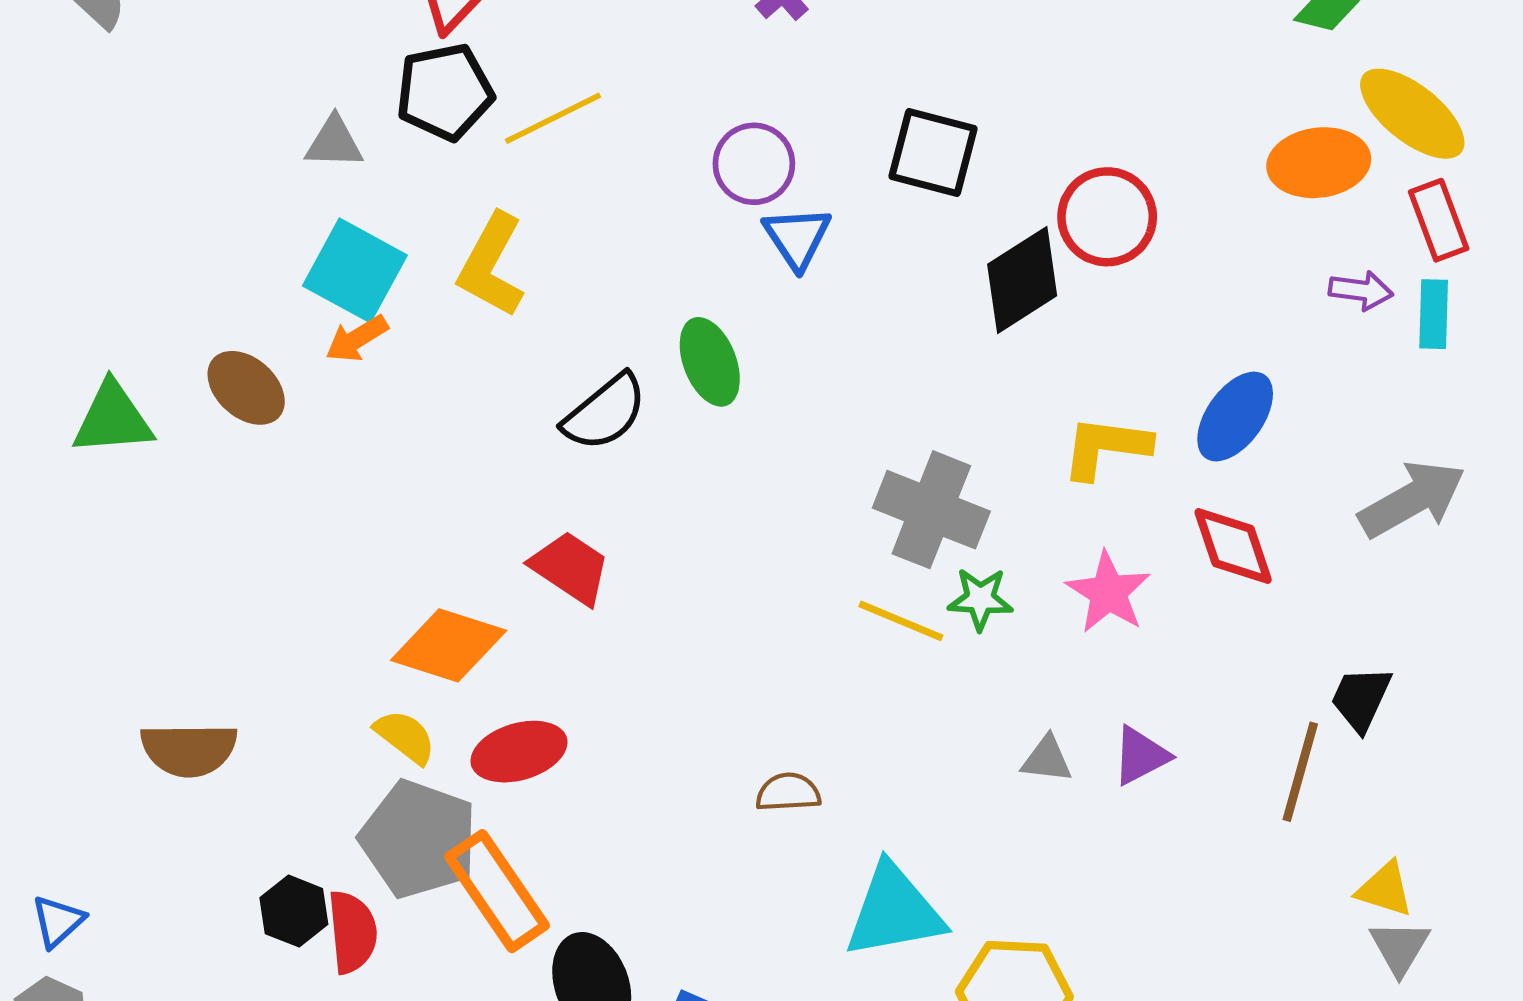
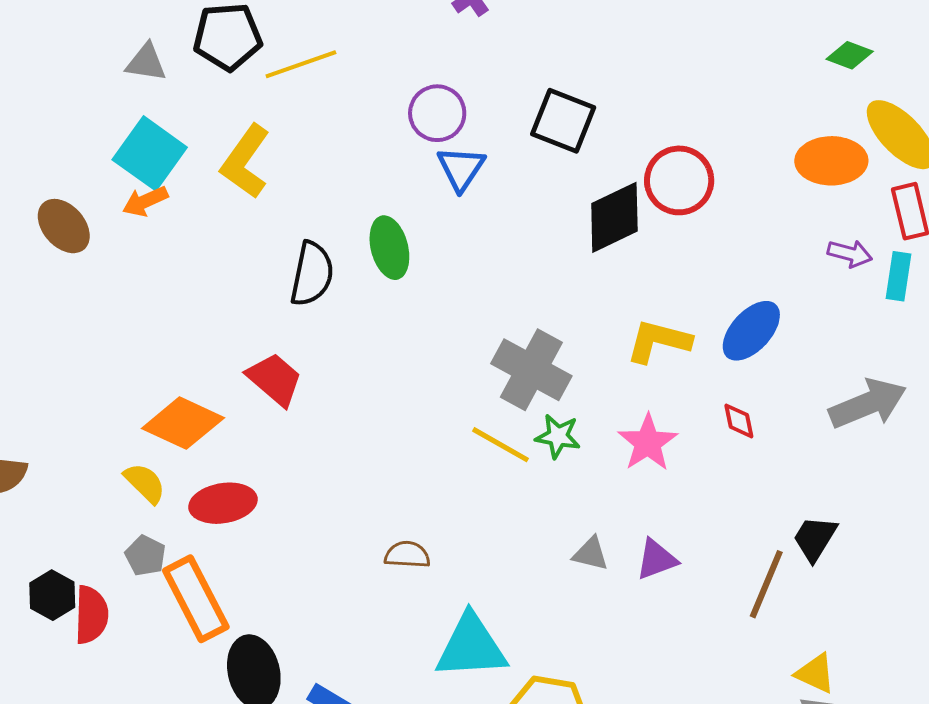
black semicircle: (605, 412) -> (312, 274), turned -46
red diamond: (1233, 546) -> (739, 421), size x0.6
gray pentagon: (419, 839) -> (145, 556), size x0.5

